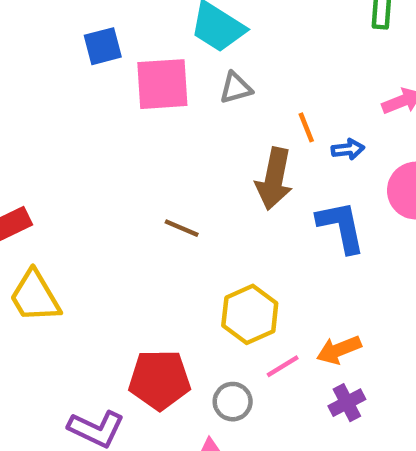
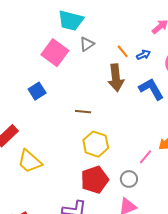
blue square: (103, 46) -> (37, 91), moved
pink square: (162, 84) -> (55, 53), turned -32
yellow hexagon: (250, 314) -> (96, 144), moved

